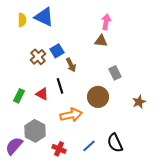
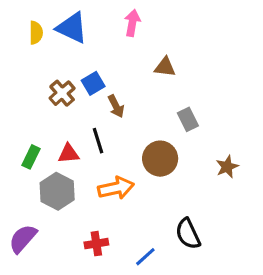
pink arrow: (106, 22) -> (132, 23), moved
red triangle: (42, 94) -> (69, 154), turned -32
gray hexagon: (35, 131) -> (57, 191), moved
blue line: (89, 146) -> (145, 257), moved
red cross: (59, 149) -> (96, 244), turned -32

